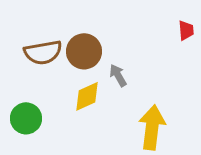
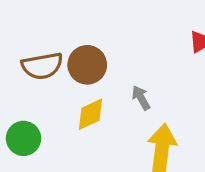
gray arrow: (118, 75) -> (141, 98), moved

